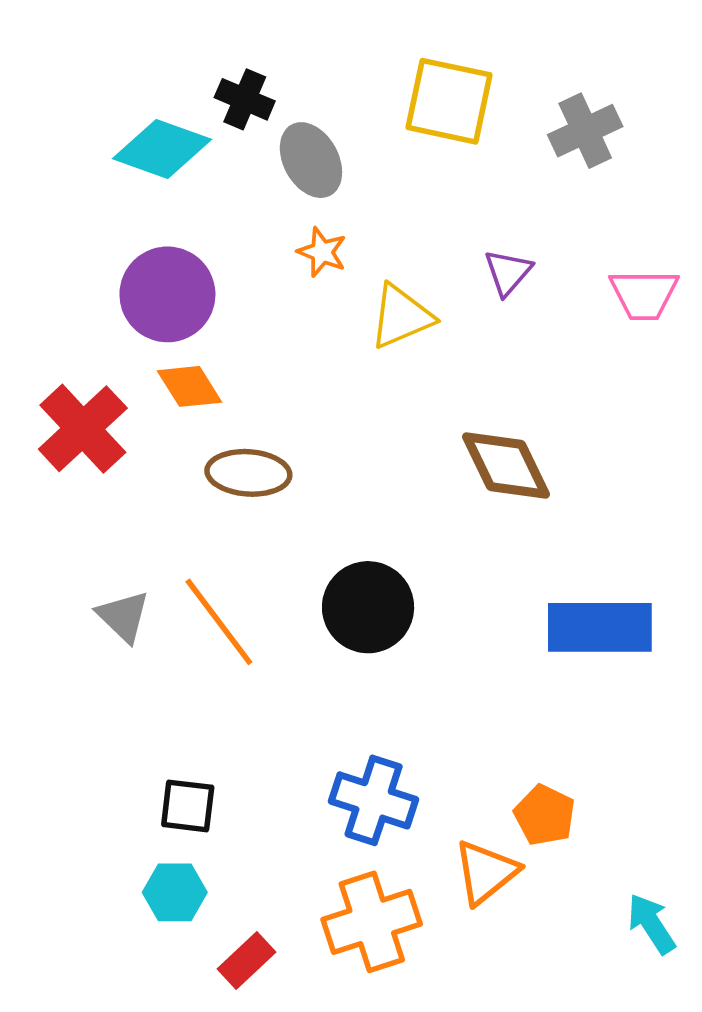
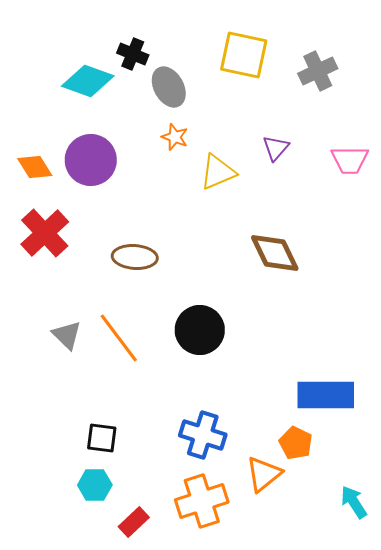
orange diamond: (190, 386) -> (35, 167), moved
blue rectangle: (600, 627) -> (326, 395), moved

